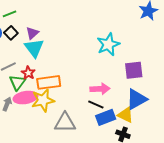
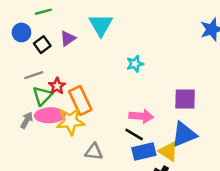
black square: (11, 33) -> (42, 45), moved
cyan star: (108, 44) -> (135, 64), moved, size x0.6
cyan triangle: (34, 48) -> (101, 25), moved
orange rectangle: (49, 82) -> (80, 101), turned 65
gray triangle: (65, 123) -> (94, 152), size x0.7

